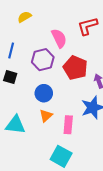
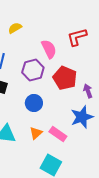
orange triangle: (46, 116) -> (36, 133), moved
pink rectangle: (68, 125) -> (58, 134), turned -60

